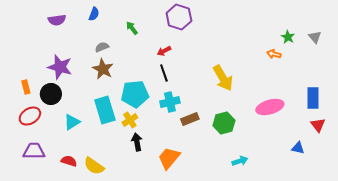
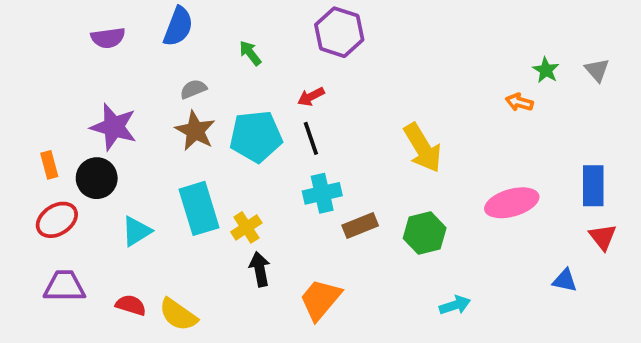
blue semicircle: (94, 14) -> (178, 27), size x1.5
cyan pentagon: (135, 94) -> (256, 136), moved

